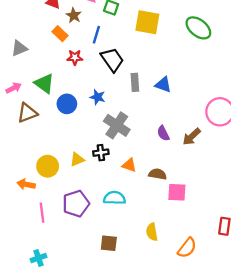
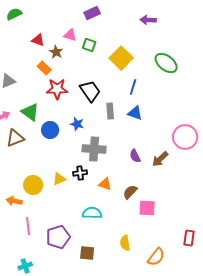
yellow square: (147, 22) -> (121, 58), turned 35
blue line: (96, 35) -> (133, 87), moved
red star: (75, 57) -> (57, 89), size x1.5
gray cross: (117, 125) -> (94, 149), turned -30
brown semicircle: (158, 174) -> (130, 192), turned -56
purple pentagon: (76, 204) -> (58, 237), moved

